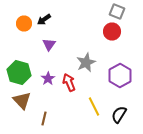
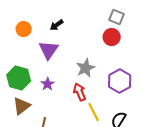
black arrow: (44, 20) -> (57, 25), moved
purple triangle: (49, 44) -> (49, 50), size x1.5
red arrow: (69, 82) -> (80, 92), moved
brown triangle: (22, 100) -> (22, 106), turned 36

